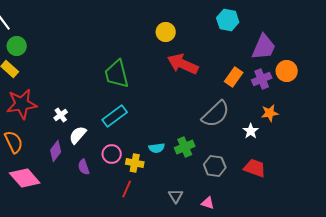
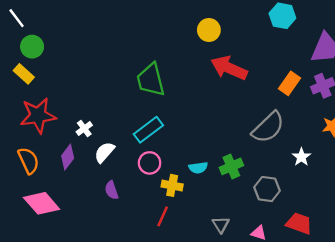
white star: (251, 131) -> (301, 157), moved
purple diamond: (56, 151) -> (68, 157), moved
pink circle: (112, 154) -> (150, 163), moved
red trapezoid: (255, 168) -> (299, 223), moved

